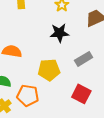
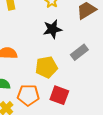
red square: (81, 94) -> (59, 95), moved

